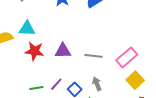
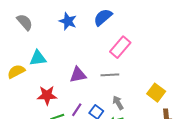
red star: (34, 51) -> (47, 95), moved
pink rectangle: (127, 57) -> (120, 47), moved

